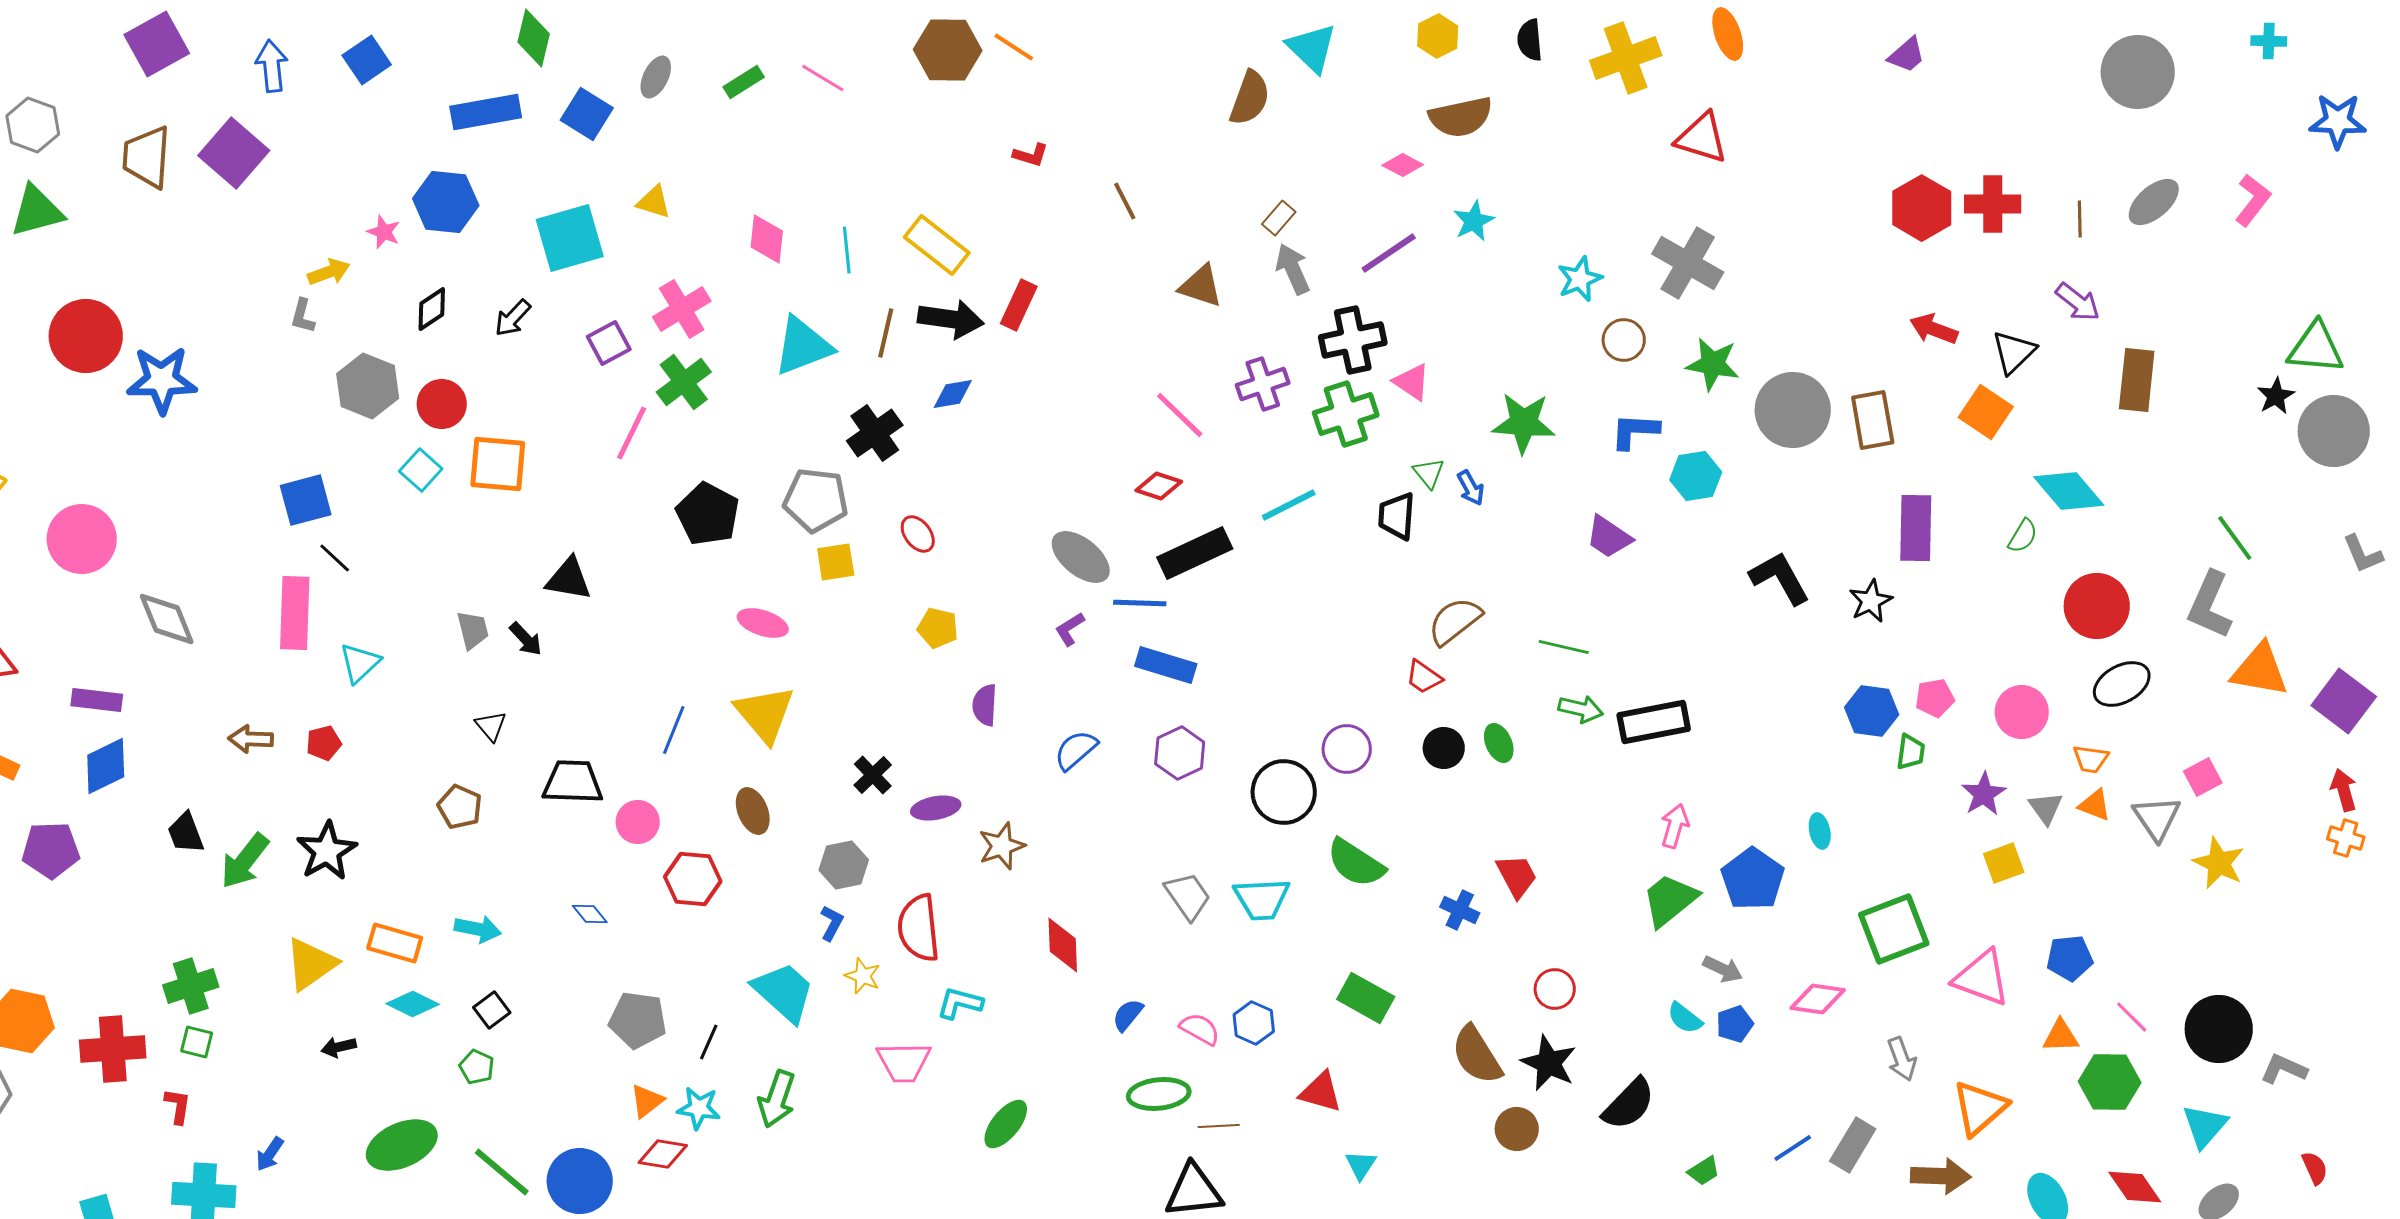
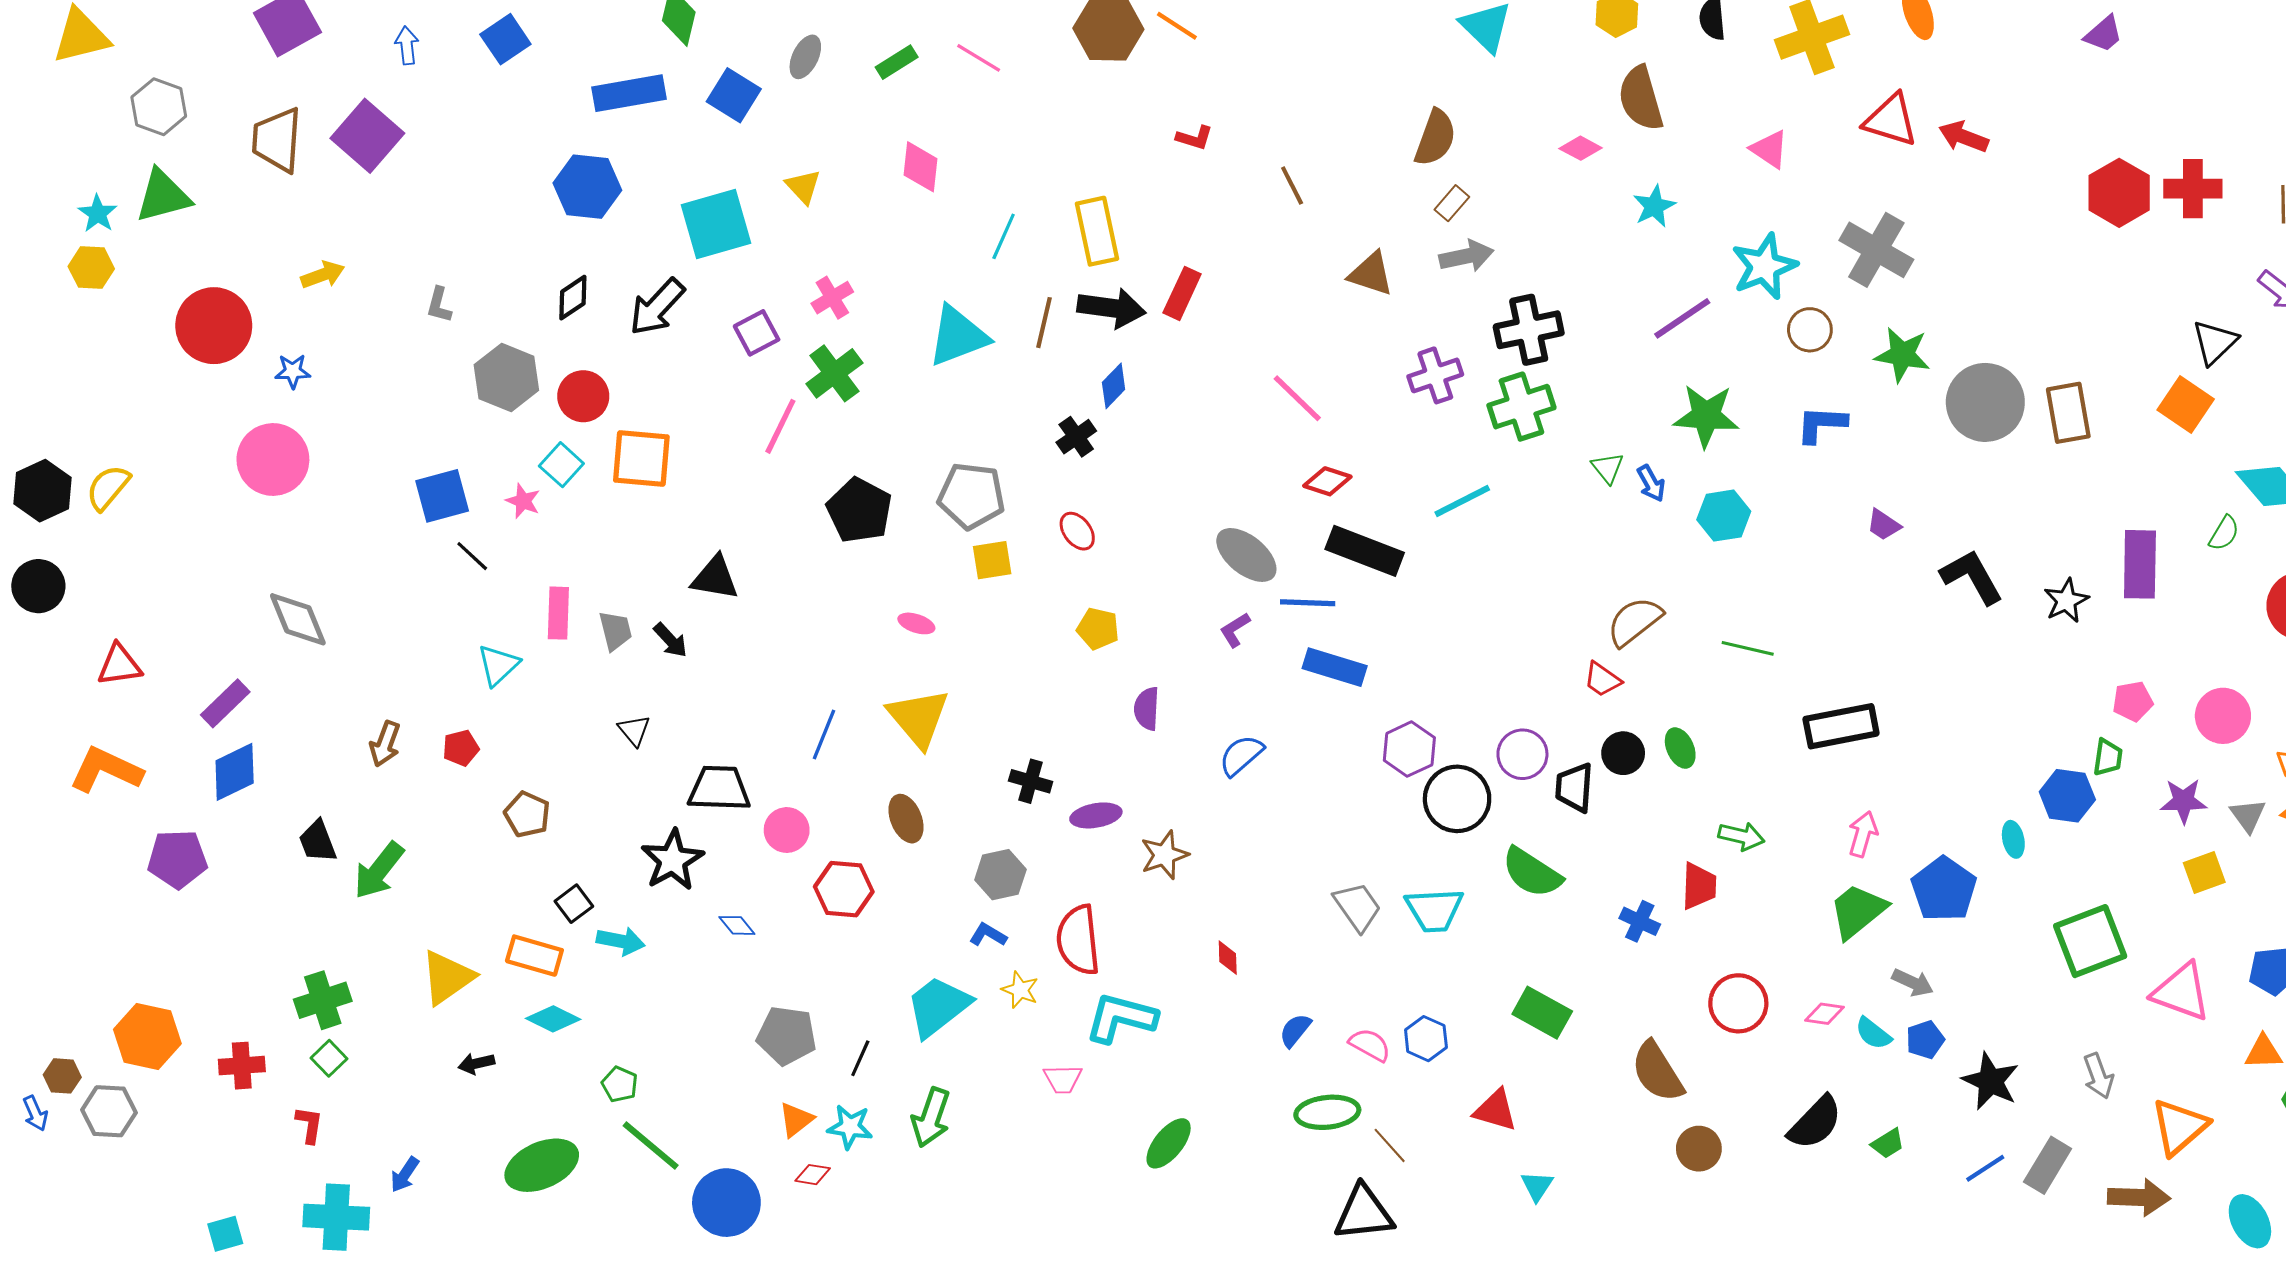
blue arrow: (272, 66) -> (407, 45), size x0.7
brown semicircle: (1250, 98) -> (1435, 138), moved
brown semicircle: (1461, 117) -> (1641, 98), turned 86
yellow triangle: (654, 202) -> (803, 187), turned 30
pink star: (384, 232) -> (523, 501), moved
pink diamond: (767, 239) -> (921, 167), moved
yellow rectangle: (937, 245) -> (1097, 231), turned 40
cyan line: (847, 250) -> (1004, 236), turned 30
purple line: (1389, 253) -> (1682, 318), moved
gray arrow: (1293, 269) -> (1466, 256), turned 102
yellow arrow: (329, 272) -> (323, 275), moved
cyan star: (1580, 279) -> (1764, 266), size x1.4
pink cross: (682, 309) -> (832, 298), size x0.7
black arrow: (513, 318) -> (657, 307), size x1.5
red arrow: (1934, 329) -> (1964, 137), moved
blue star: (162, 380) -> (293, 371), size x0.5
pink triangle: (1412, 382) -> (1769, 149), moved
blue diamond: (953, 394) -> (1114, 386), turned -36
pink line: (1180, 415) -> (1297, 398), moved
black cross: (875, 433) -> (1076, 437), moved, size x0.7
cyan hexagon: (1696, 476) -> (1724, 516), moved
black trapezoid: (1397, 516) -> (1574, 787), moved
purple rectangle: (1916, 528) -> (2140, 564), moved
purple trapezoid: (1609, 537) -> (1884, 525), moved, size x0.7
pink circle: (82, 539) -> (273, 460), moved
black rectangle: (1195, 553) -> (1365, 551), turned 46
pink rectangle: (295, 613) -> (558, 613), moved, size x0.7
pink ellipse: (763, 623) -> (916, 623), size x0.7
purple rectangle: (97, 700) -> (225, 703), turned -51
green arrow: (1581, 709) -> (1741, 836), moved
blue hexagon: (1872, 711) -> (2067, 796), moved
brown arrow: (251, 739) -> (385, 744), turned -72
purple hexagon: (1180, 753) -> (1409, 749), moved
black cross: (873, 775) -> (1031, 781), turned -30
purple star: (1984, 794) -> (2184, 801), turned 30
brown pentagon: (460, 807) -> (527, 814), moved
black star: (327, 851) -> (672, 860), moved
red trapezoid: (1517, 876) -> (1699, 886), turned 30
blue L-shape: (832, 923) -> (988, 935), turned -87
red diamond: (1063, 945) -> (1228, 958), size x0.6
red circle: (1555, 989) -> (1738, 1003), size x1.4
cyan trapezoid: (784, 992) -> (938, 1006), turned -80
pink diamond: (1818, 999) -> (1824, 1014), moved, size x0.7
cyan L-shape: (960, 1003) -> (1121, 1018), size x1.5
black square: (492, 1010) -> (574, 904), moved
green square: (197, 1042) -> (329, 1058), turned 32
red cross: (113, 1049) -> (242, 1066), size x0.7
pink trapezoid: (904, 1062) -> (1063, 1079), size x0.7
black star: (1549, 1063) -> (1990, 1081), moved
brown line: (1219, 1126) -> (1390, 1145), turned 51
red diamond: (663, 1154) -> (813, 1175), size x0.7
green trapezoid: (1704, 1171) -> (1888, 1143), moved
green line: (502, 1172) -> (651, 1145), moved

